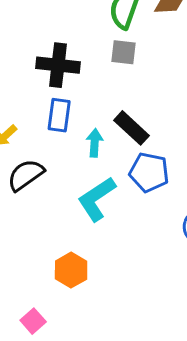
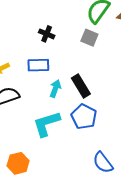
black cross: (58, 65) -> (47, 34), size x0.6
blue rectangle: (59, 115) -> (38, 65), turned 65

